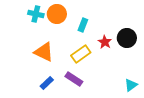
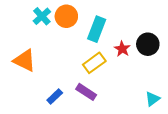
cyan cross: (36, 14) -> (42, 16), turned 35
cyan rectangle: (83, 25) -> (97, 29), size x1.5
orange triangle: (44, 52) -> (24, 60), moved

